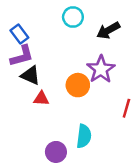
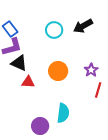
cyan circle: (73, 17) -> (54, 30), moved
purple star: (101, 69) -> (91, 70), moved, size x0.6

